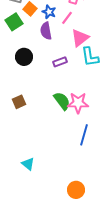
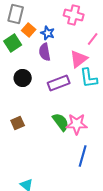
pink line: (67, 18) -> (93, 39), moved
purple rectangle: (60, 62) -> (59, 83), size x1.5

